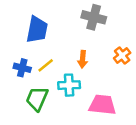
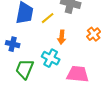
yellow line: (46, 65) -> (48, 18), moved
cyan cross: (69, 85) -> (51, 58), turned 30

